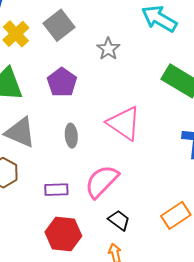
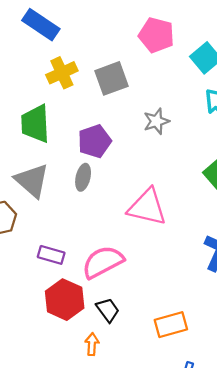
pink triangle: (124, 123) -> (147, 207), turned -39
gray ellipse: (71, 136) -> (83, 177), moved
red hexagon: (63, 234) -> (65, 300), moved

